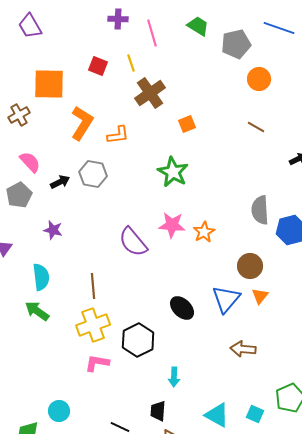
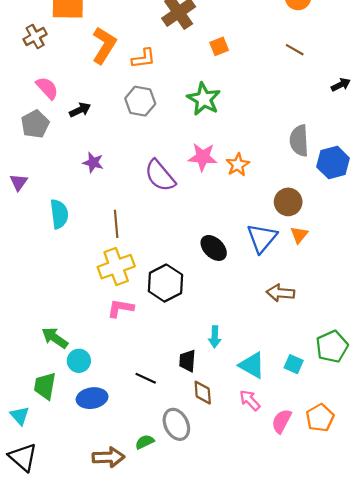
gray hexagon: (93, 174) -> (140, 101), moved
purple star: (53, 230) -> (93, 163), moved
green arrow: (37, 311) -> (55, 338), moved
cyan arrow: (174, 377) -> (215, 337), moved

